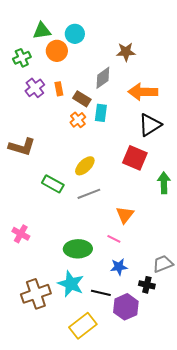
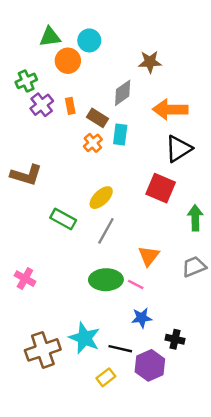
green cross: (22, 58) -> (26, 81), moved
gray line: (89, 194) -> (106, 231), turned -40
green ellipse: (78, 249) -> (106, 280), moved
gray trapezoid: (163, 264) -> (194, 267), moved
yellow rectangle: (83, 326) -> (106, 377), moved, size x0.6

